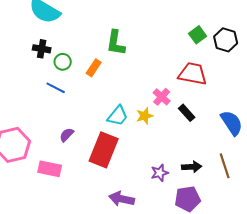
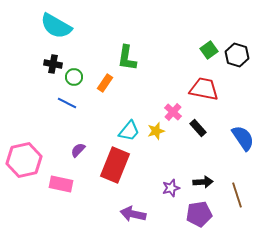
brown line: (225, 166) -> (237, 195), moved

